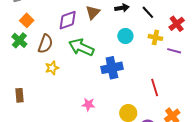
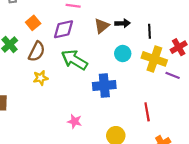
brown triangle: (93, 12) -> (102, 26), moved
black line: (148, 12) -> (150, 31), turned 32
orange square: (27, 20) -> (33, 23), moved
yellow cross: (155, 37) -> (154, 59), size x1.6

